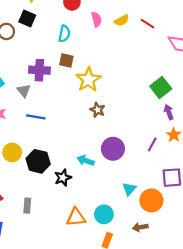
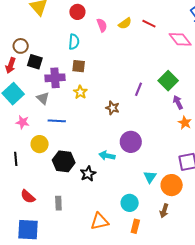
black square: (27, 19) -> (35, 62), moved
yellow star: (88, 80) -> (80, 92), moved, size x0.6
purple line: (152, 144) -> (139, 89), moved
yellow circle: (12, 152) -> (40, 144), moved
orange triangle: (76, 217) -> (100, 221), moved
brown arrow: (140, 227) -> (164, 211), turned -56

